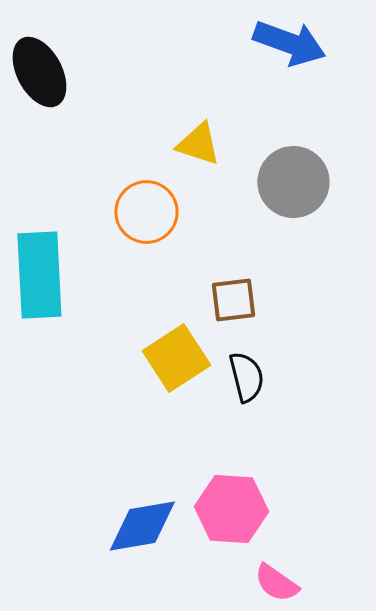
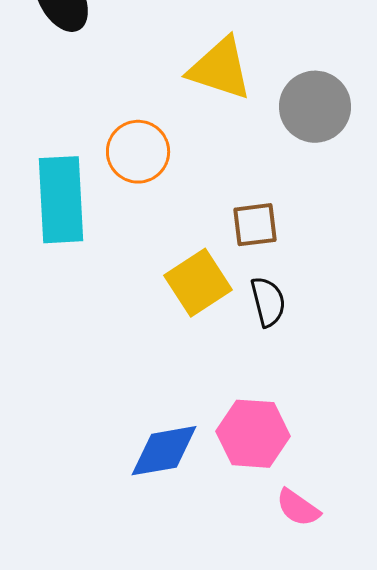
yellow triangle: (198, 144) -> (220, 69), size x1.5
orange circle: (146, 212) -> (138, 152), moved

